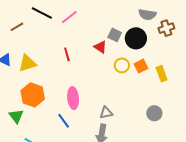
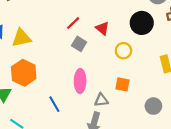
gray square: (115, 35) -> (79, 44), moved
red line: (67, 54) -> (73, 23), moved, turned 56
orange square: (141, 66) -> (122, 84), moved, turned 32
pink ellipse: (73, 98) -> (80, 81), moved

